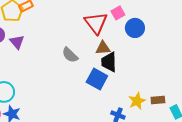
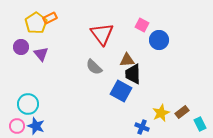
pink square: (118, 13) -> (142, 25), turned -32
red triangle: (96, 23) -> (102, 34), moved
brown rectangle: (158, 100) -> (182, 112), turned -32

